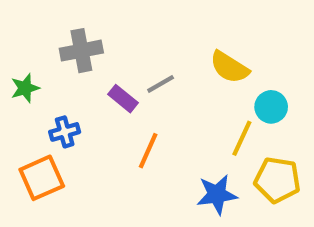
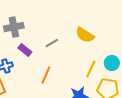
purple rectangle: (123, 99) -> (25, 50), moved
cyan circle: (271, 107) -> (112, 63), moved

